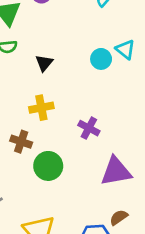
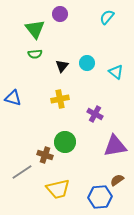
cyan triangle: (125, 49) -> (116, 72), moved
cyan circle: (101, 59) -> (87, 63), moved
brown cross: (21, 142) -> (45, 155), moved

